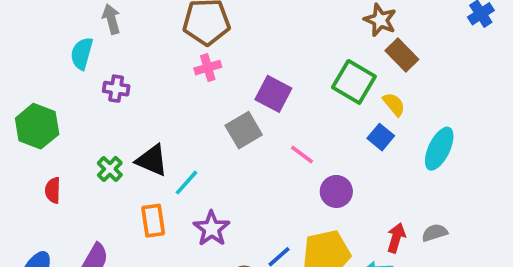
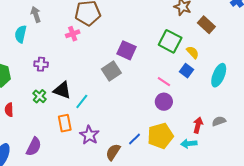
brown rectangle: (402, 55) -> (206, 25), moved
pink cross: (208, 68) -> (73, 34), moved
purple cross: (116, 89) -> (41, 64), moved
pink line: (302, 155) -> (164, 82), moved
purple star: (212, 229) -> (89, 135), moved

